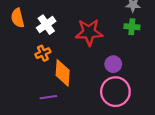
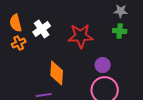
orange cross: (43, 53) -> (19, 43), moved

